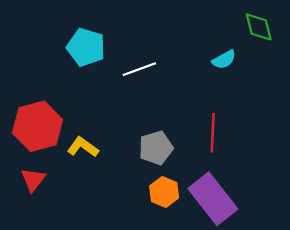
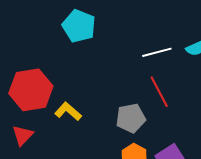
white line: (139, 69) -> (157, 52), moved
red line: (213, 133) -> (159, 92), moved, turned -36

